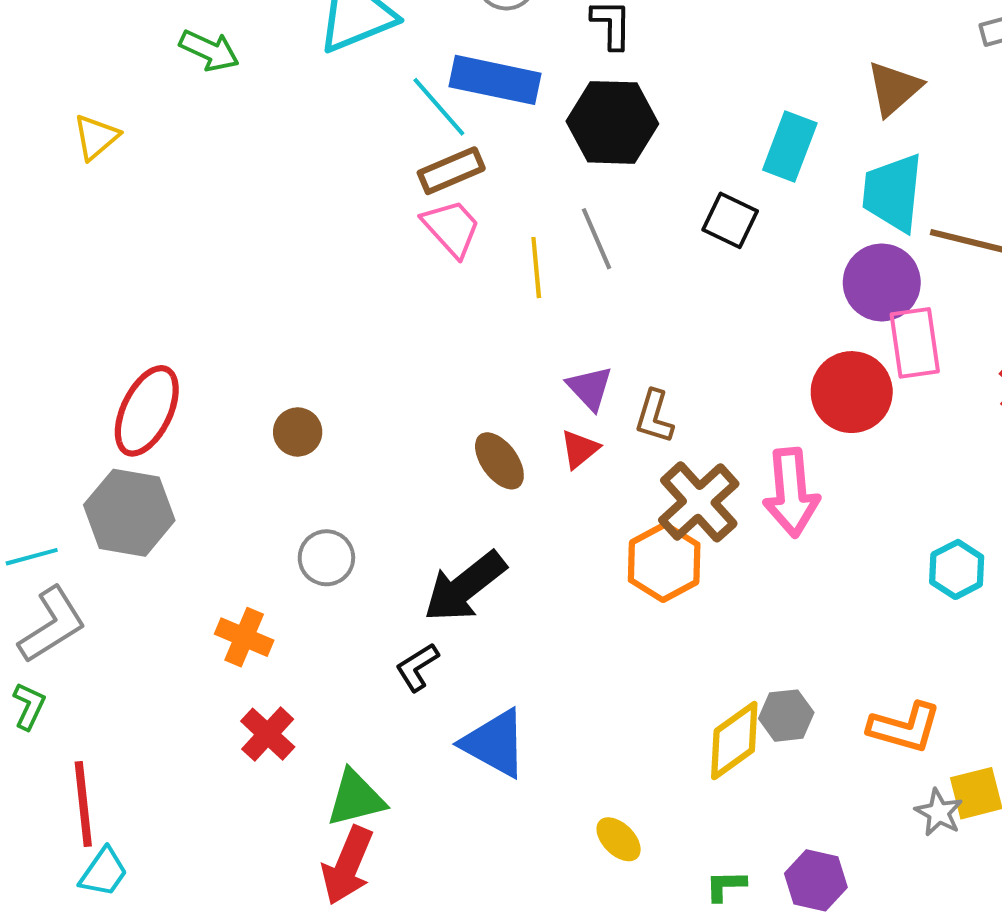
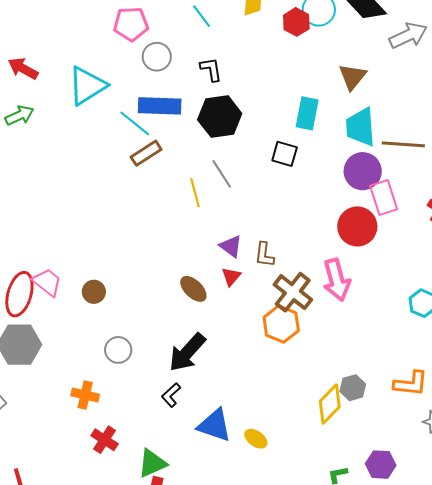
green arrow: (209, 50) -> (20, 115), turned -40
pink trapezoid: (451, 228) -> (47, 282), moved
yellow ellipse: (619, 839) -> (256, 439), moved

